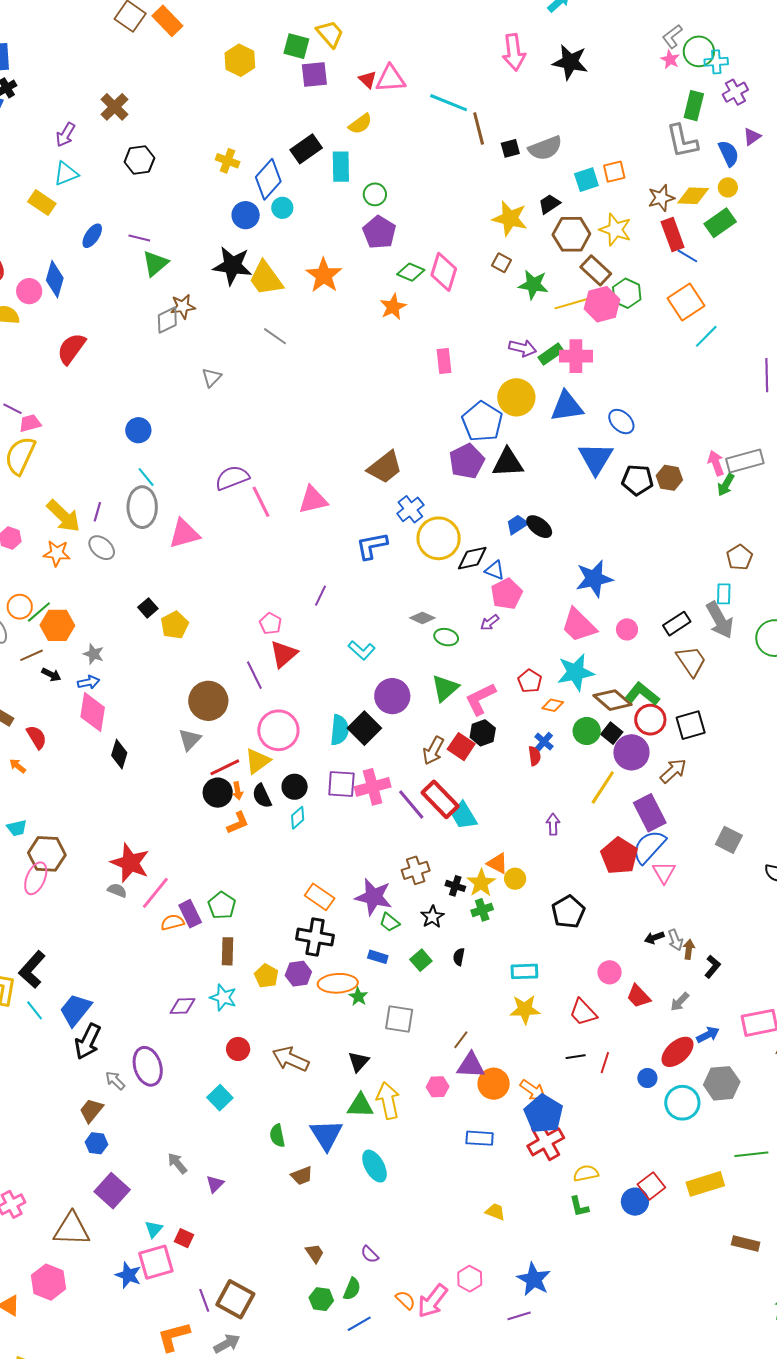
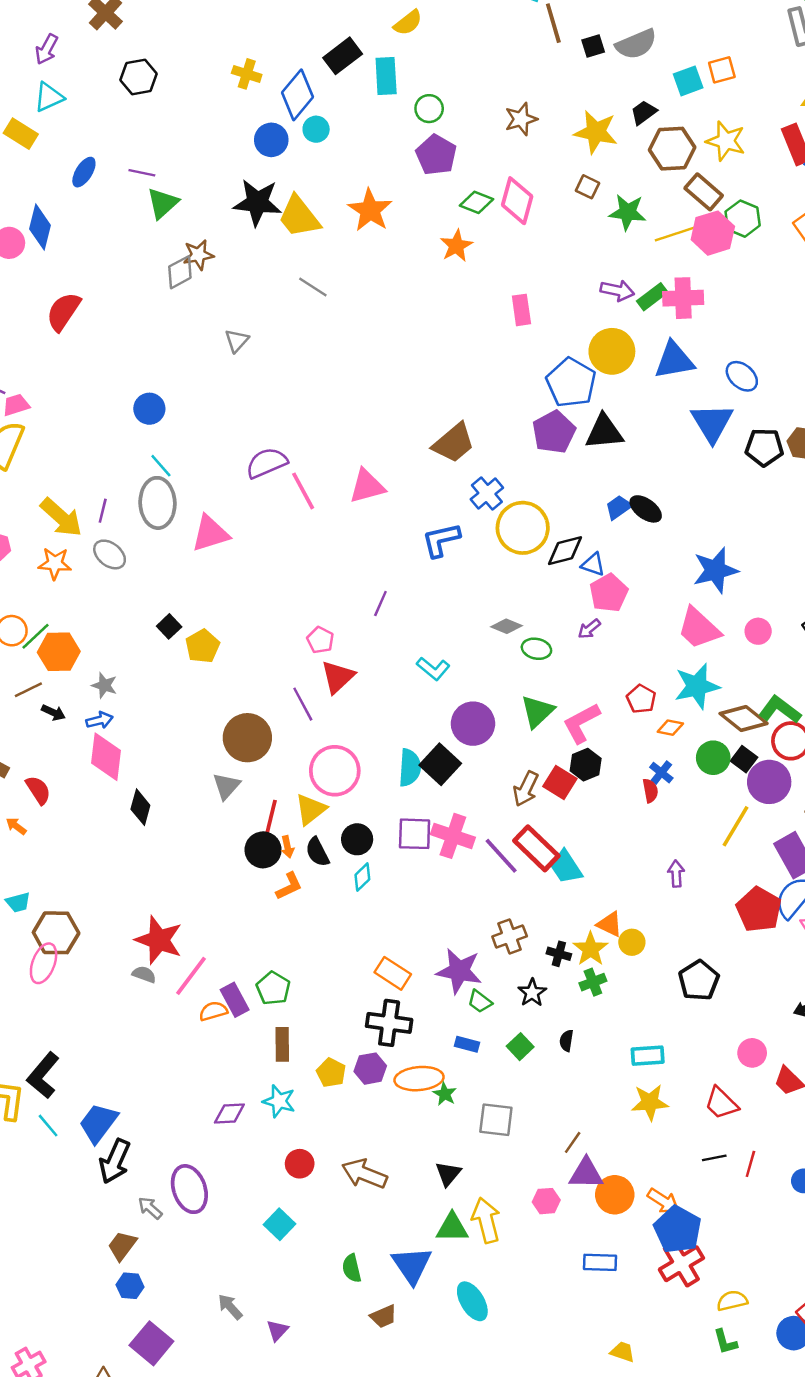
brown star: (661, 198) -> (521, 119), moved
red line: (225, 767) -> (271, 819), turned -48
pink cross: (373, 787) -> (453, 836), turned 36

